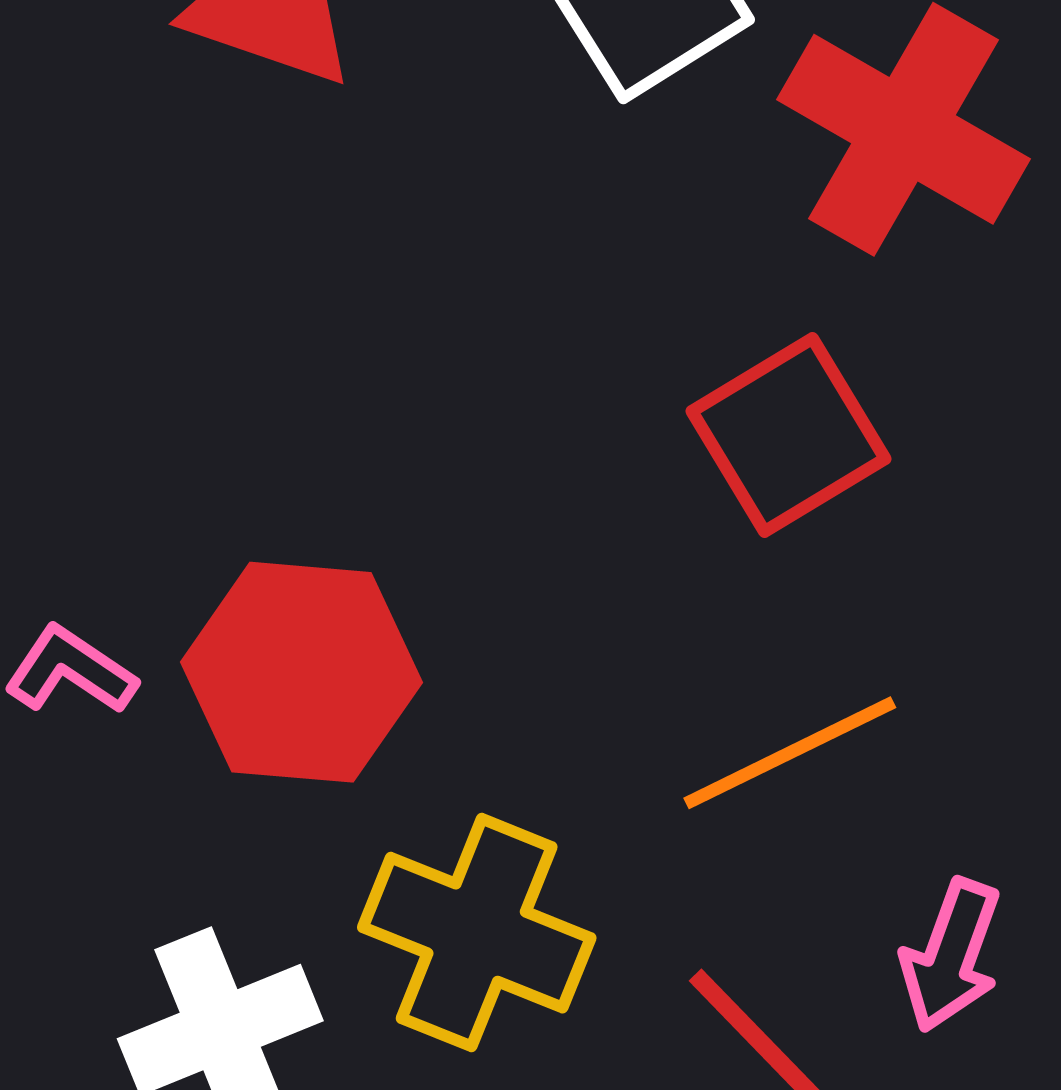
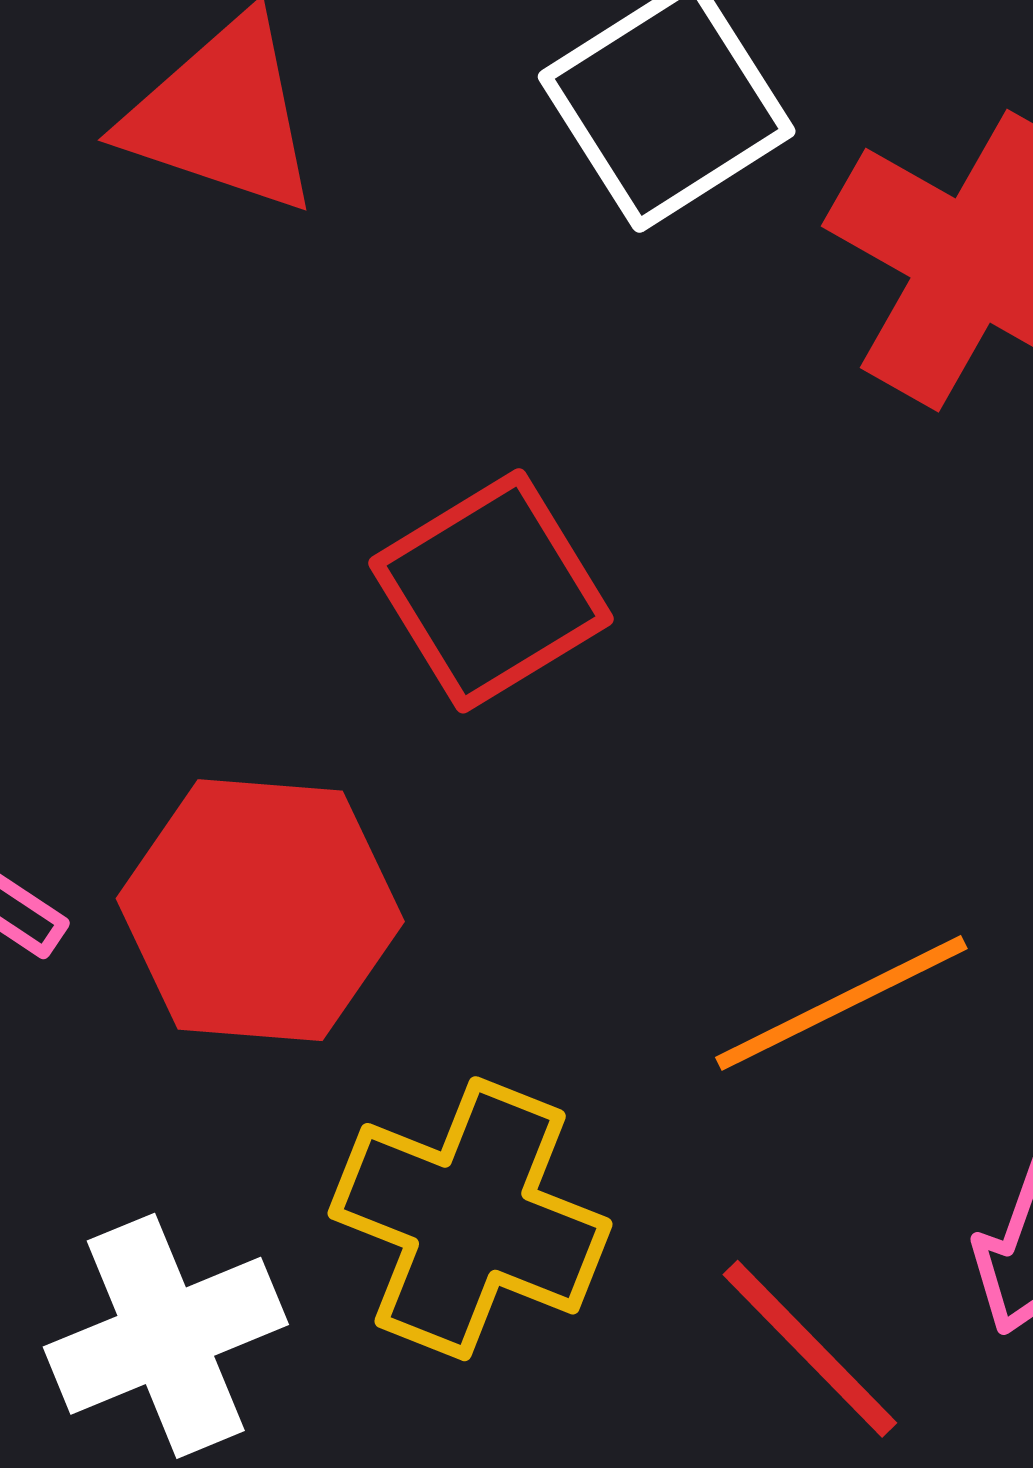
red square: (788, 435) -> (491, 591), moved

